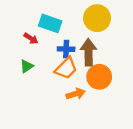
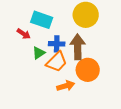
green triangle: (27, 66) -> (39, 53), moved

